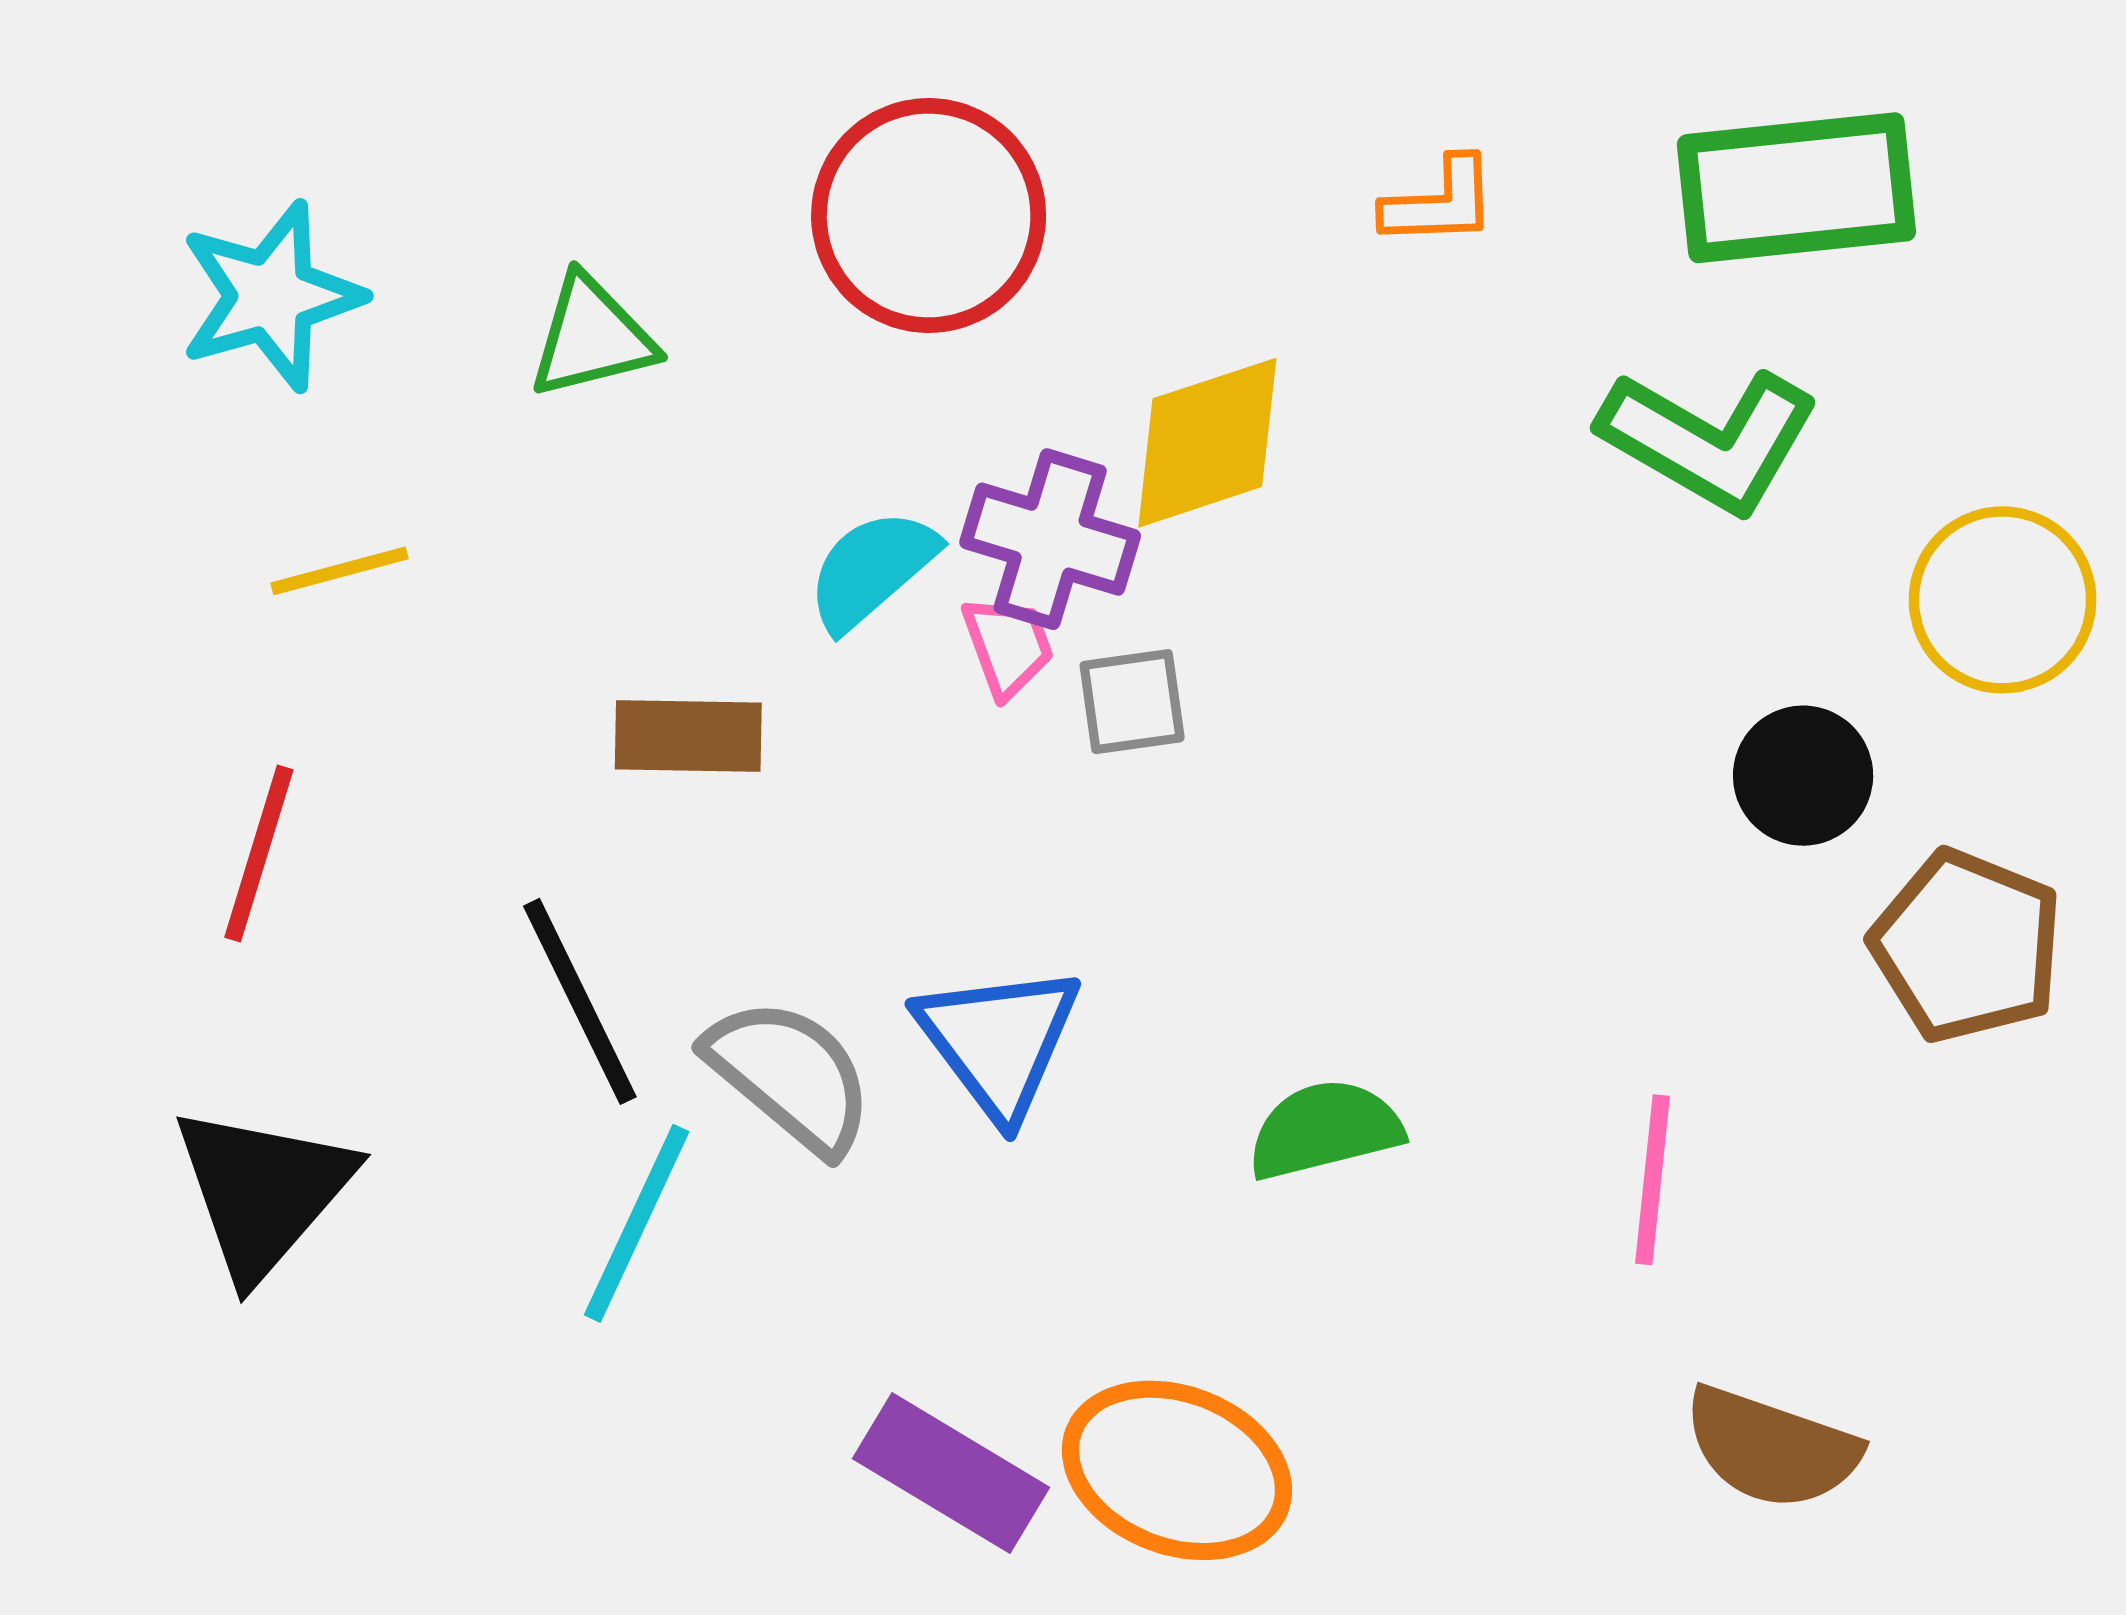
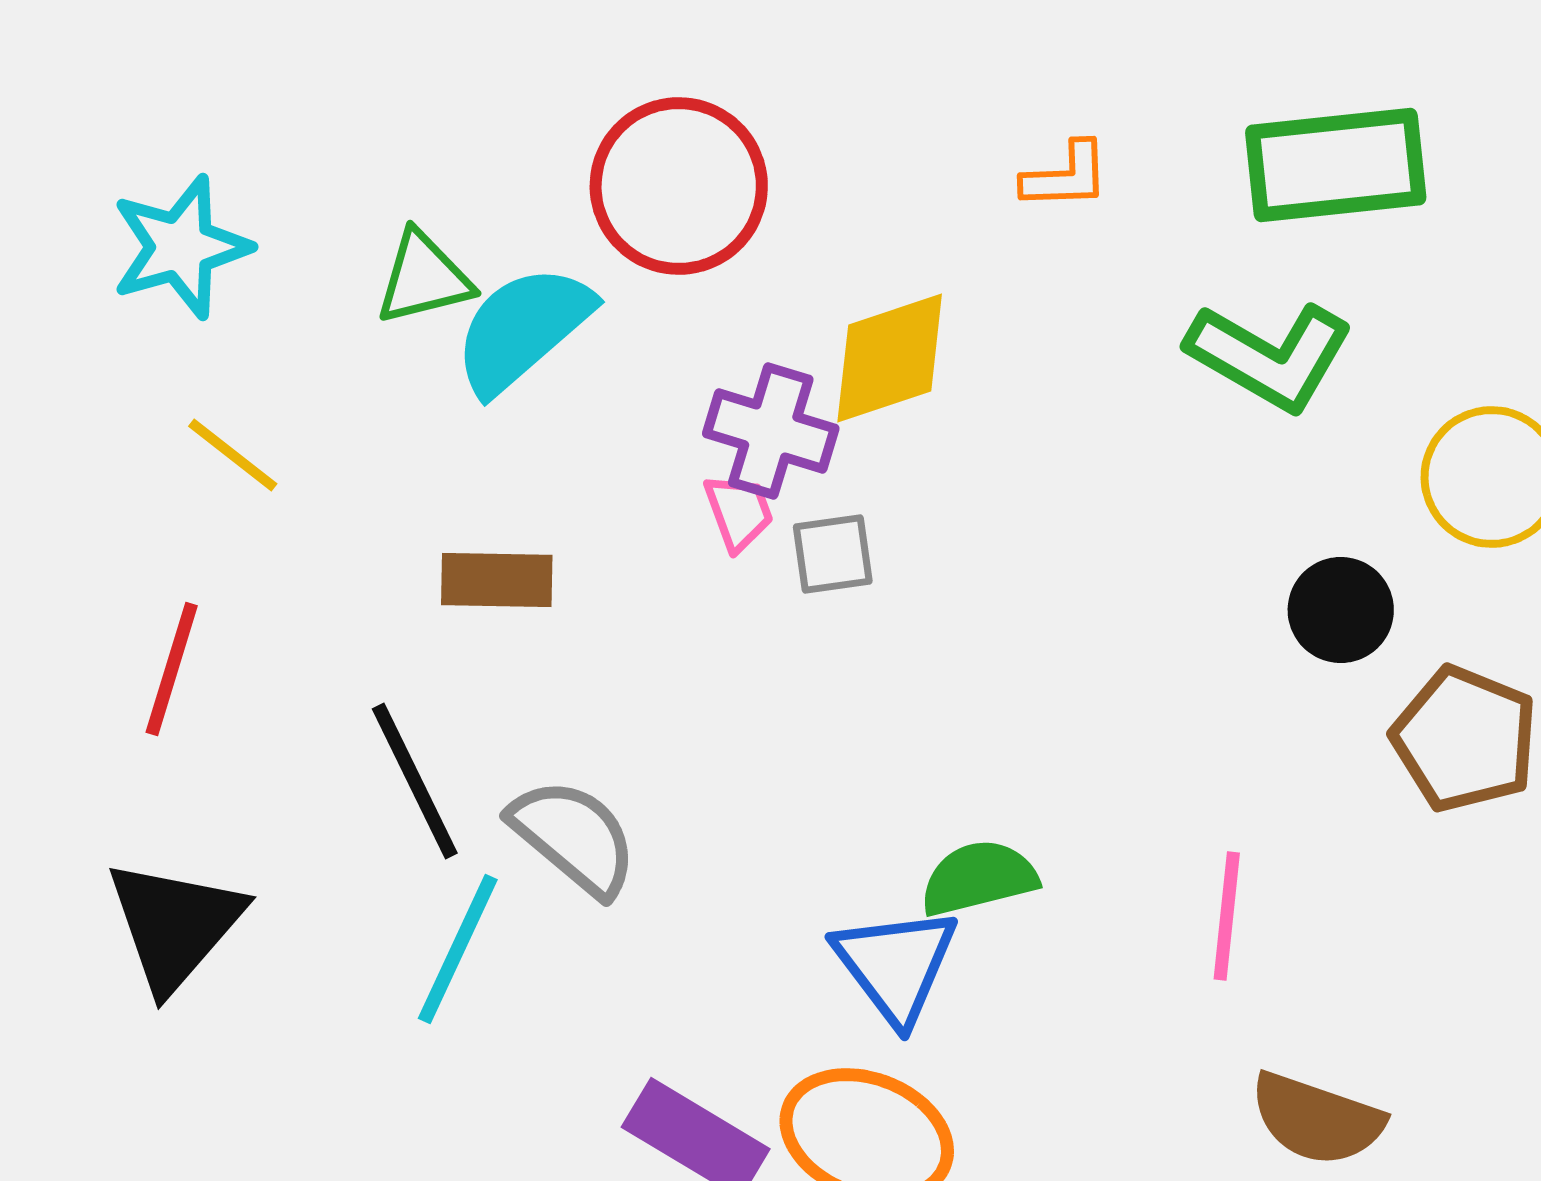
cyan semicircle: (872, 570) -> (523, 329), moved, size x1.4
yellow line: (339, 571) -> (233, 455), turned 53
blue triangle: (999, 1041) -> (896, 965), moved

